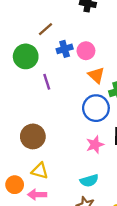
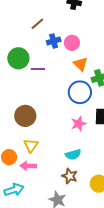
green circle: (26, 56) -> (18, 58), moved
purple line: (47, 82) -> (38, 69), turned -72
yellow triangle: (40, 171) -> (31, 145), turned 49

